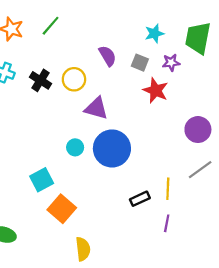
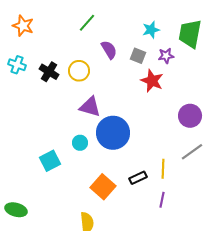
green line: (51, 26) -> (87, 23), moved
purple triangle: (96, 108) -> (90, 107), moved
cyan circle: (75, 147) -> (80, 143), moved
orange square: (62, 209) -> (103, 187), moved

